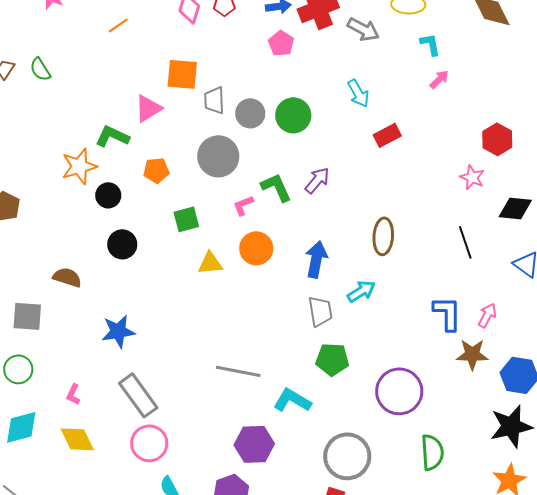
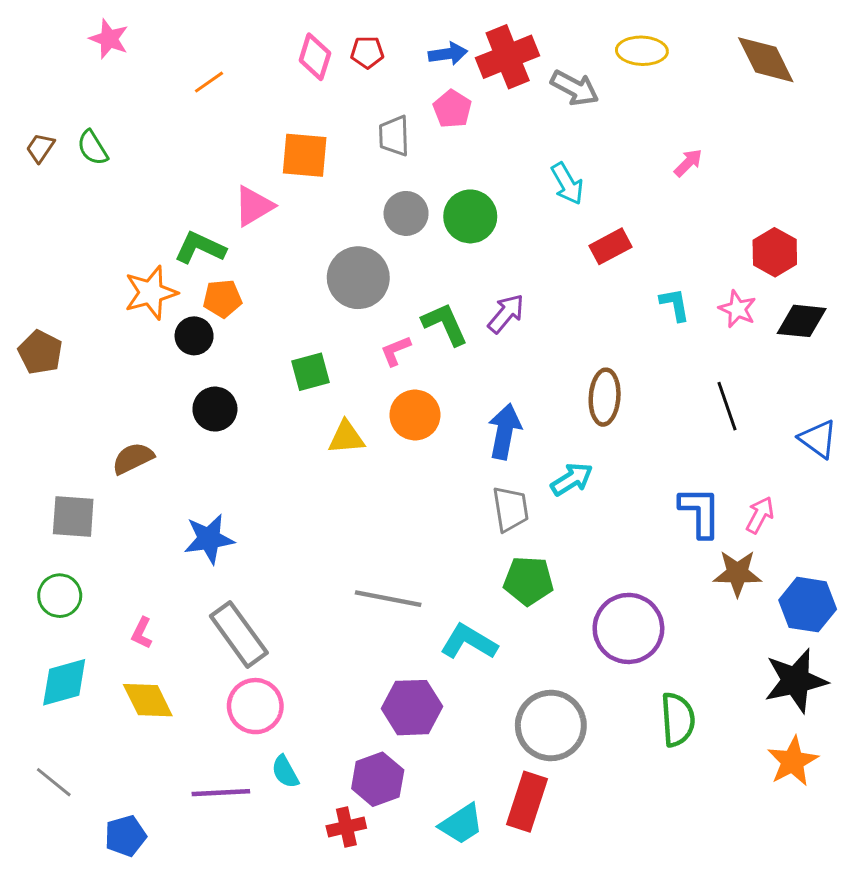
cyan L-shape: (430, 44) -> (675, 305), moved
gray trapezoid: (214, 100) -> (394, 136), moved
orange pentagon: (156, 170) -> (222, 299), moved
black diamond: (515, 208) -> (802, 321), moved
brown semicircle: (67, 277) -> (133, 458), turned -44

